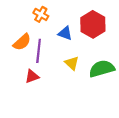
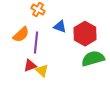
red hexagon: (93, 24) -> (85, 34), moved
yellow triangle: (72, 63) -> (42, 71), moved

